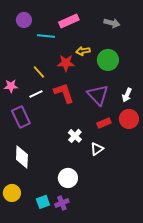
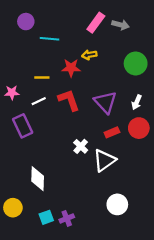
pink rectangle: (69, 21) -> (96, 23), moved, turned -30
green circle: (108, 60) -> (136, 63), moved
yellow line: (39, 72) -> (42, 77), turned -48
white triangle: (97, 149) -> (104, 160), size x1.6
white diamond: (22, 157) -> (38, 179), moved
white circle: (68, 178) -> (117, 204), moved

